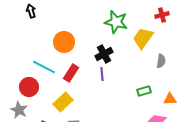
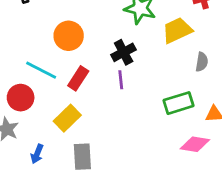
yellow trapezoid: (143, 38) -> (177, 30), turned 30
green rectangle: (144, 91) -> (178, 103), size x1.5

